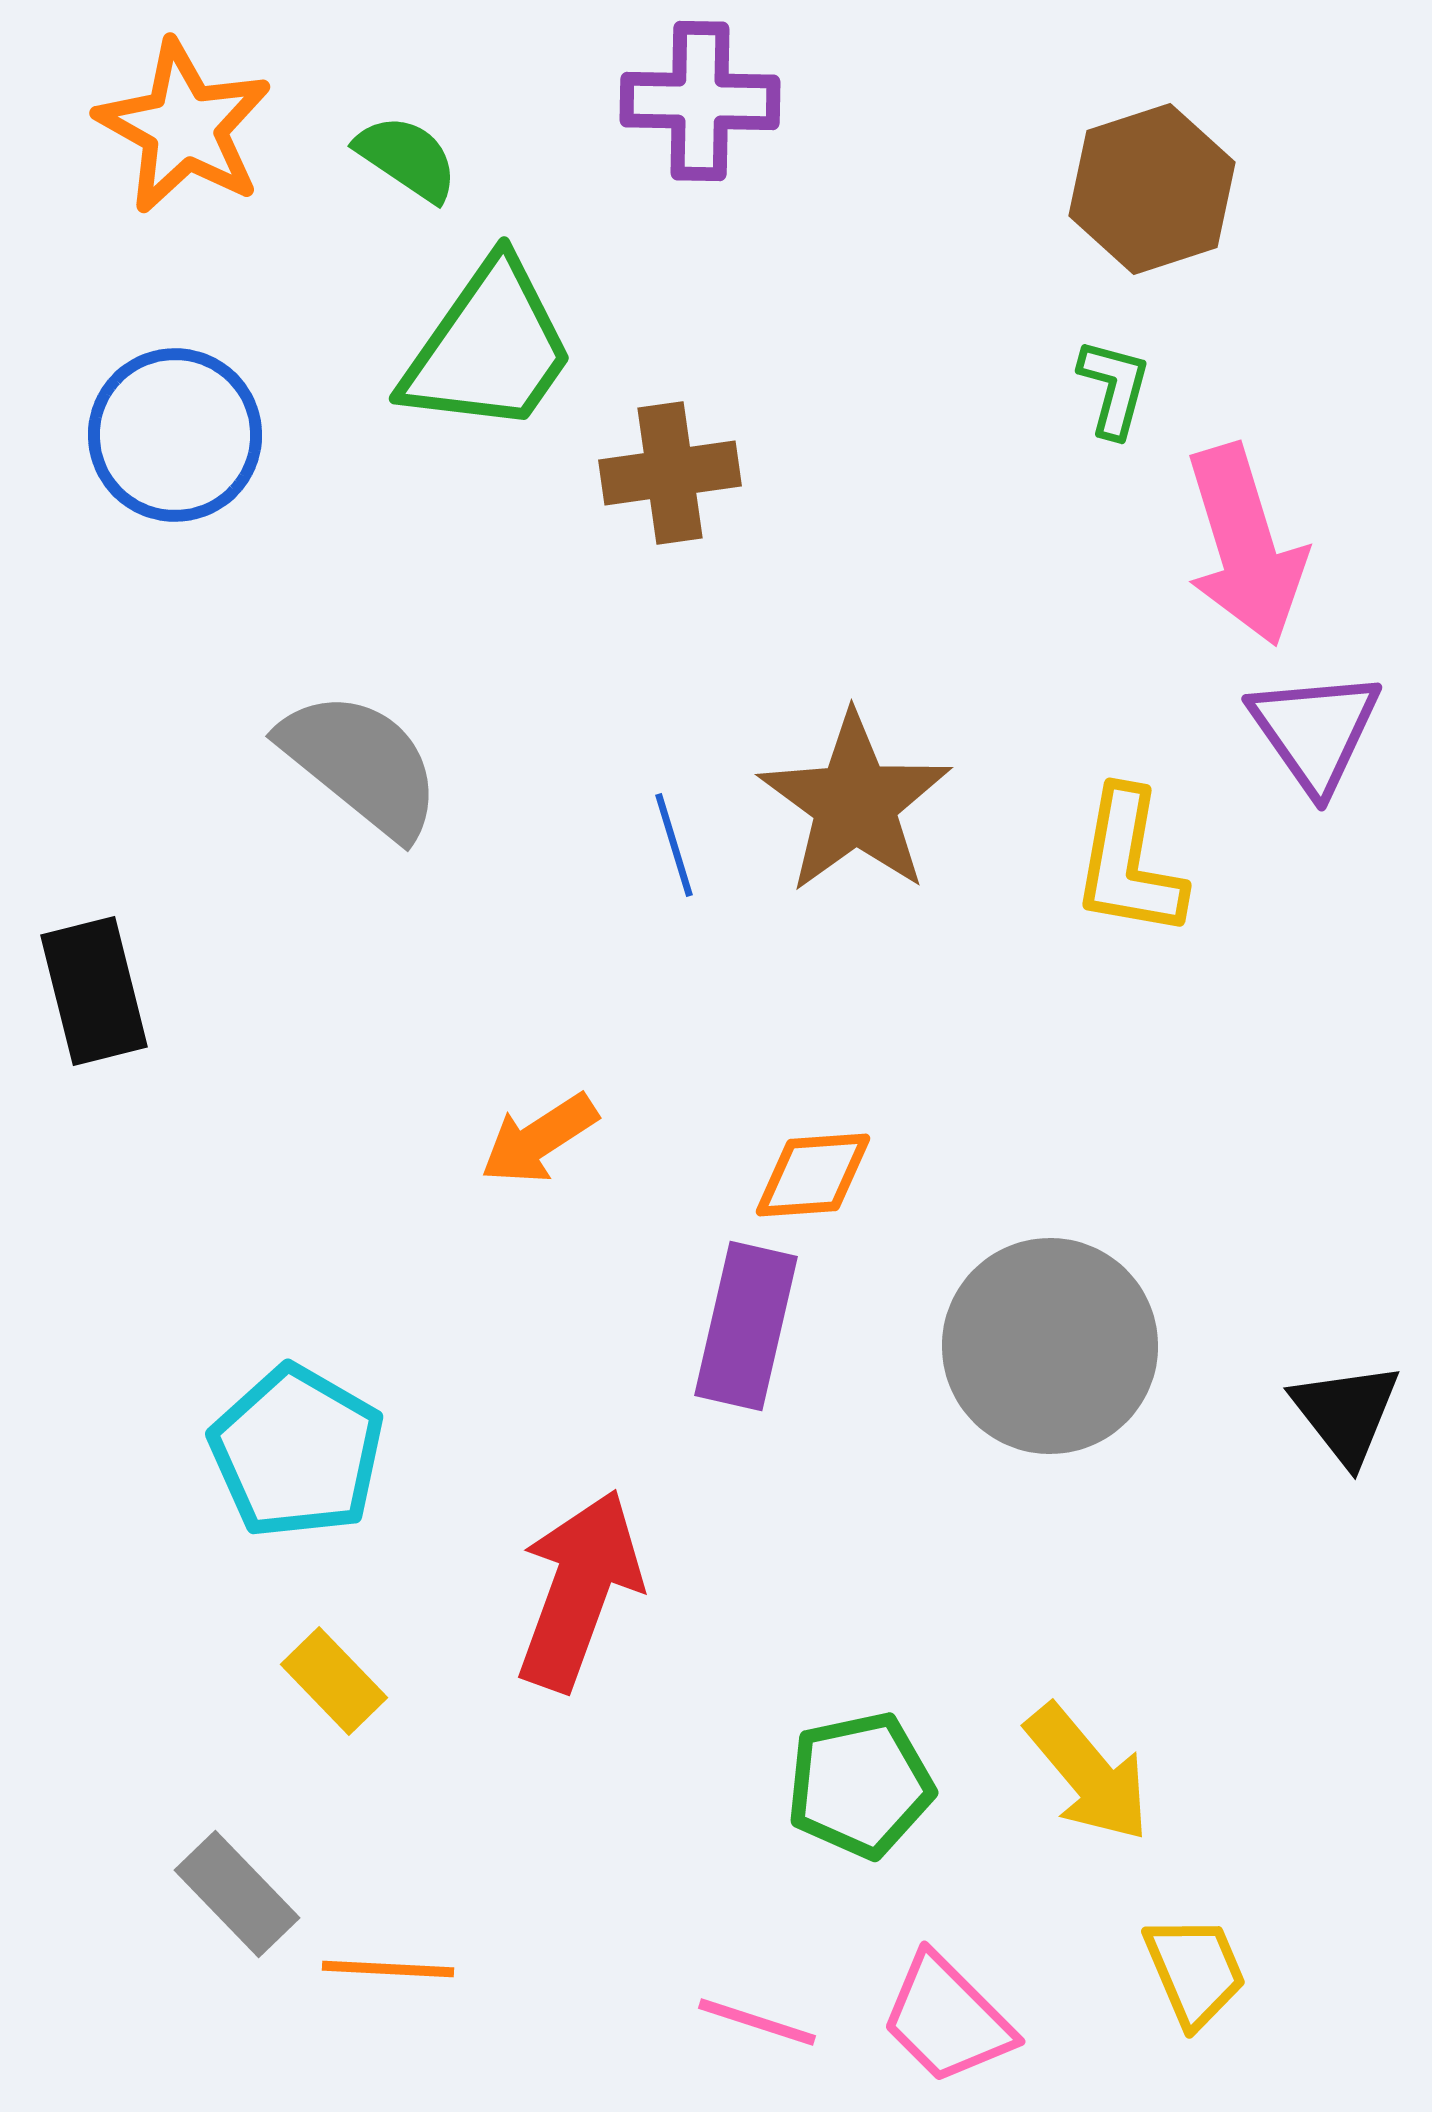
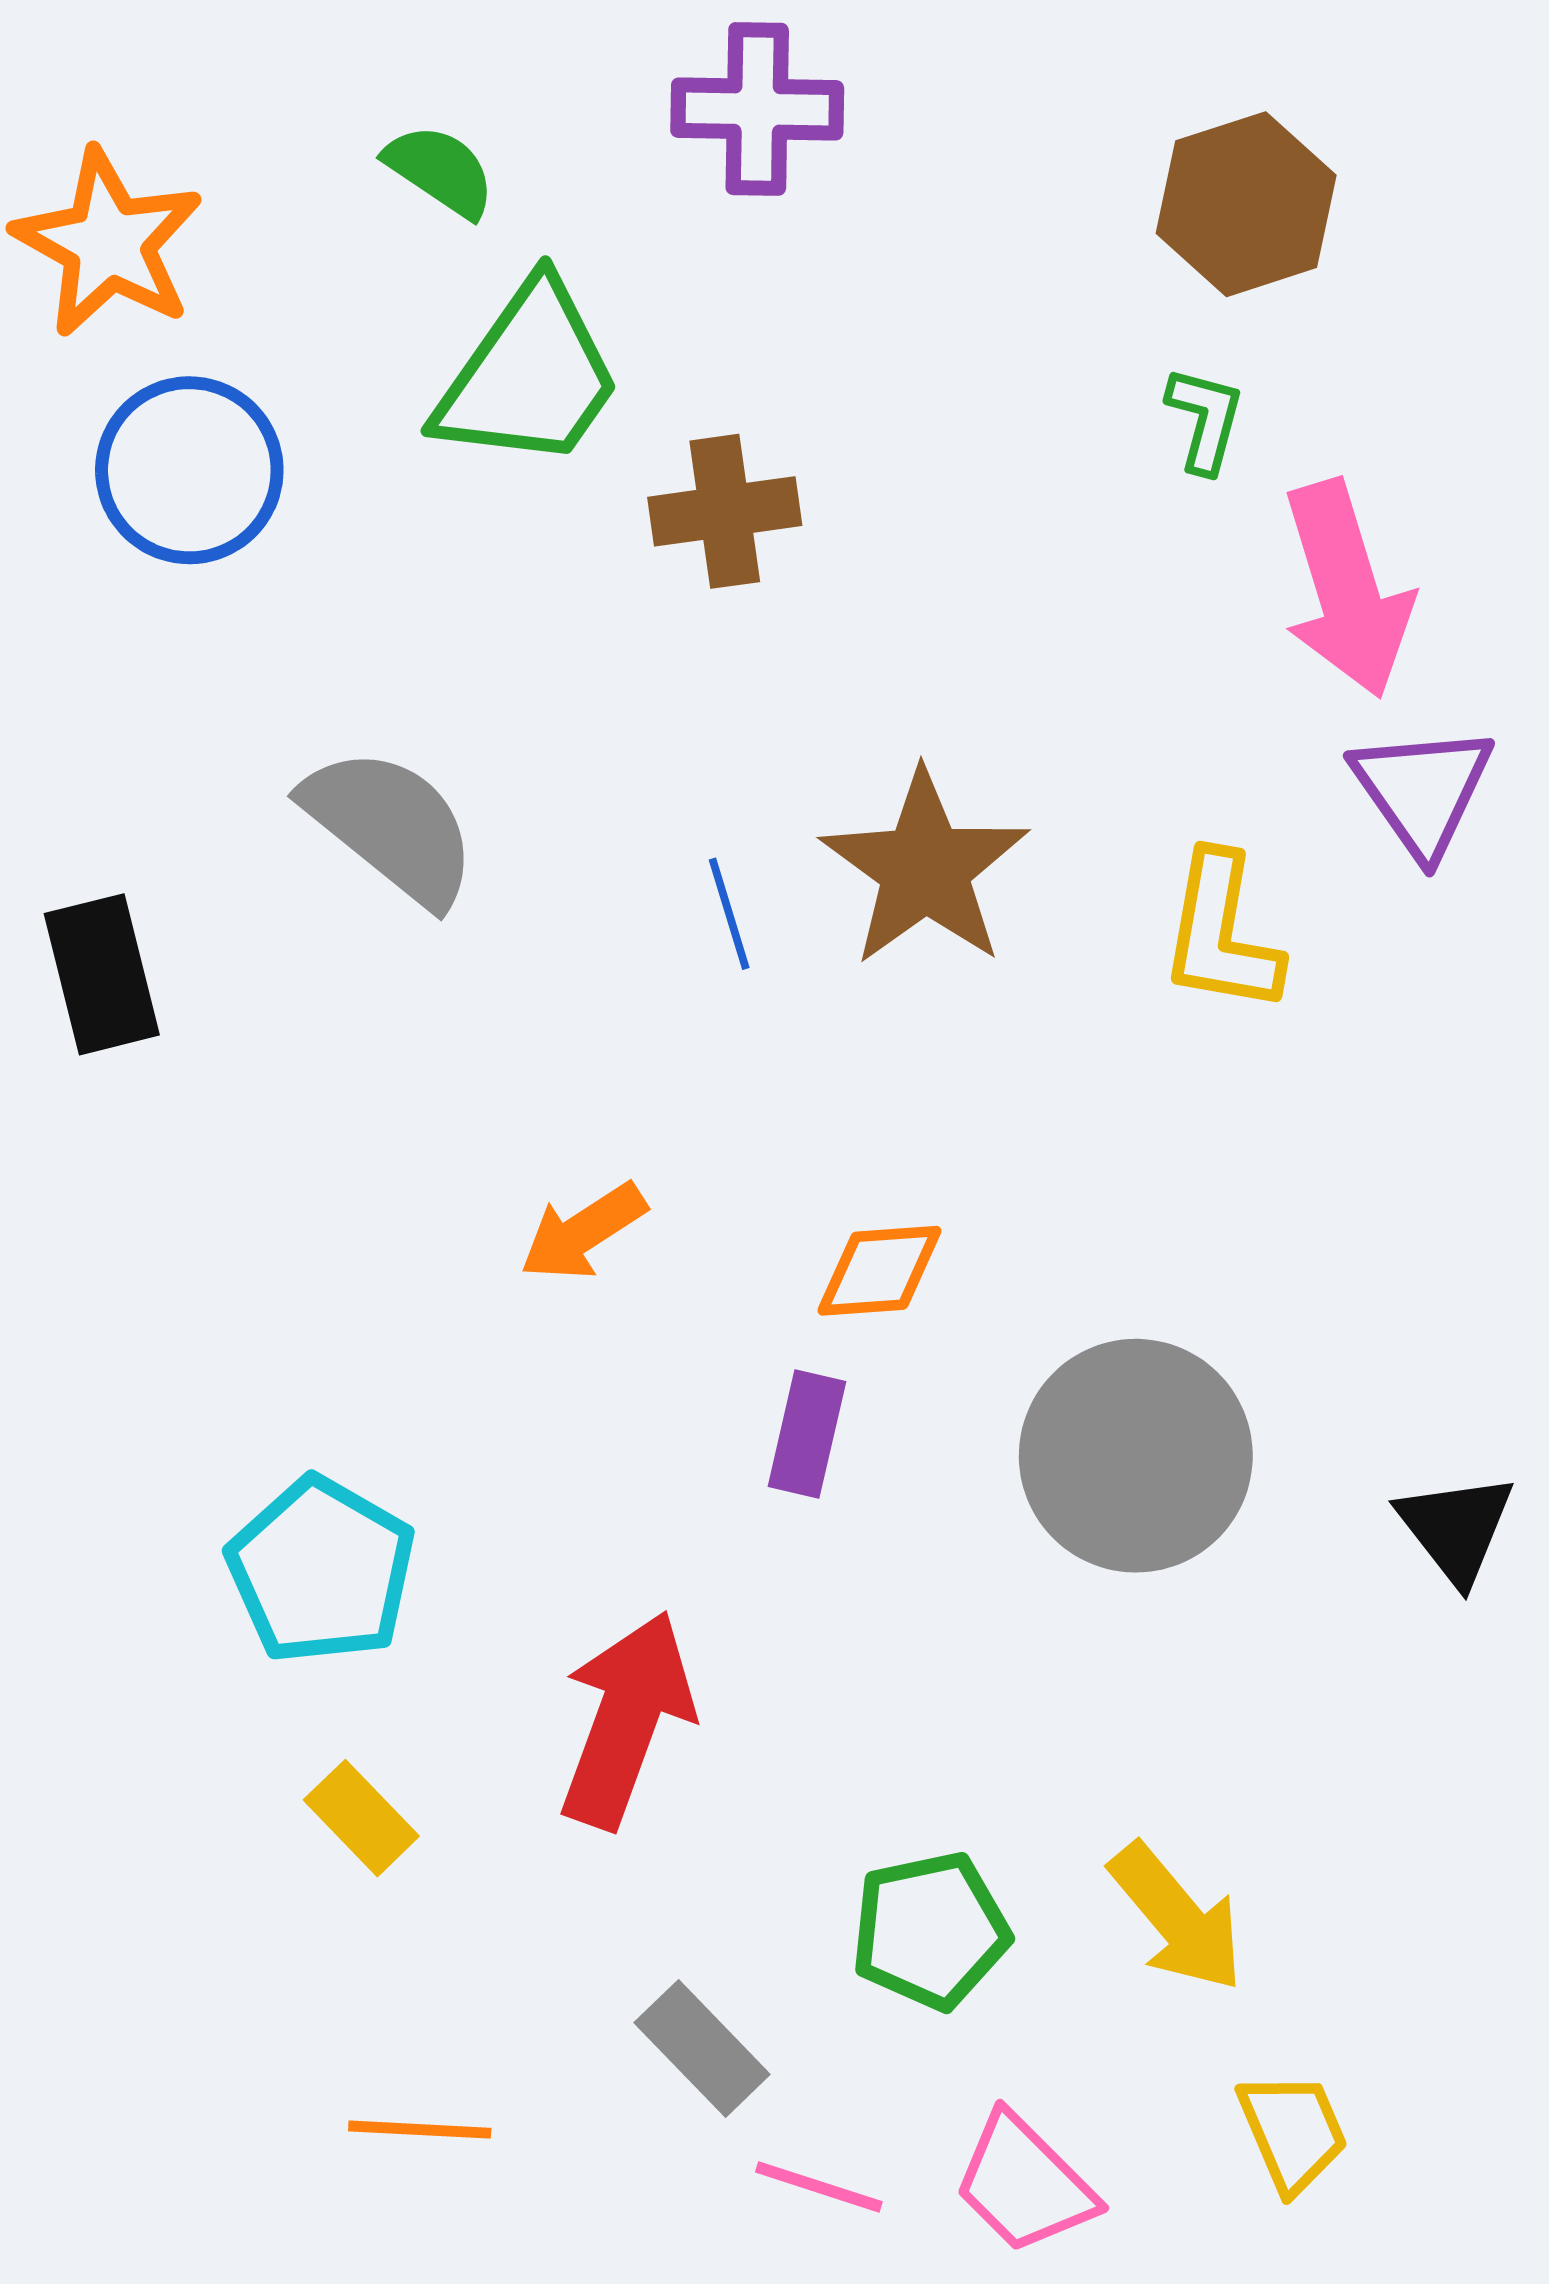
orange star: (184, 127) -> (108, 243), moved
black rectangle: (94, 991) -> (102, 974), moved
purple rectangle: (746, 1326) -> (807, 1434), size x0.7
gray rectangle: (237, 1894) -> (702, 2048), moved

